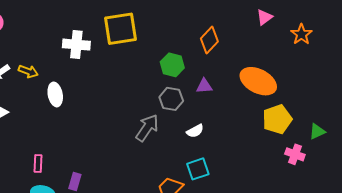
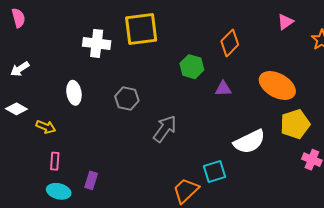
yellow arrow: (28, 71) -> (46, 127), moved
gray hexagon: (171, 99) -> (127, 99), moved
white semicircle: (195, 131) -> (249, 142), moved, size x1.8

